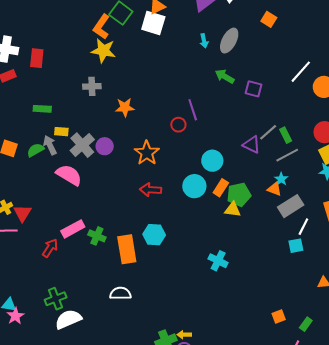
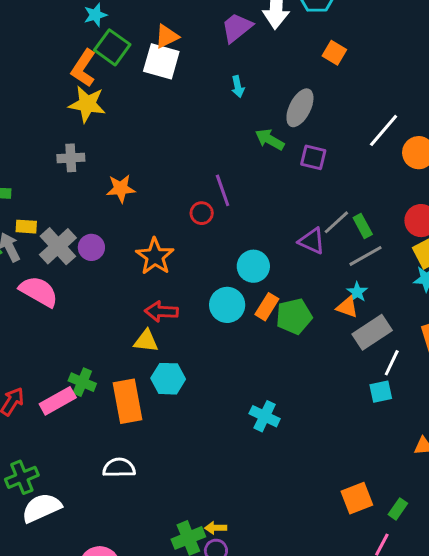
gray ellipse: (229, 41) -> (300, 108), moved
yellow triangle: (233, 209) -> (146, 341), moved
pink rectangle: (73, 229) -> (58, 401), moved
orange square: (279, 316) -> (357, 498), size x1.5

